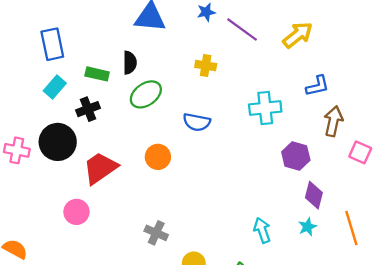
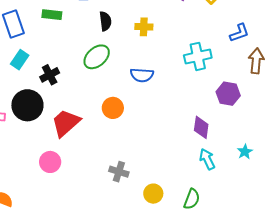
black semicircle: (130, 63) -> (105, 21), moved
green rectangle: (97, 74) -> (52, 15), moved
purple diamond: (314, 195) -> (201, 127), moved

